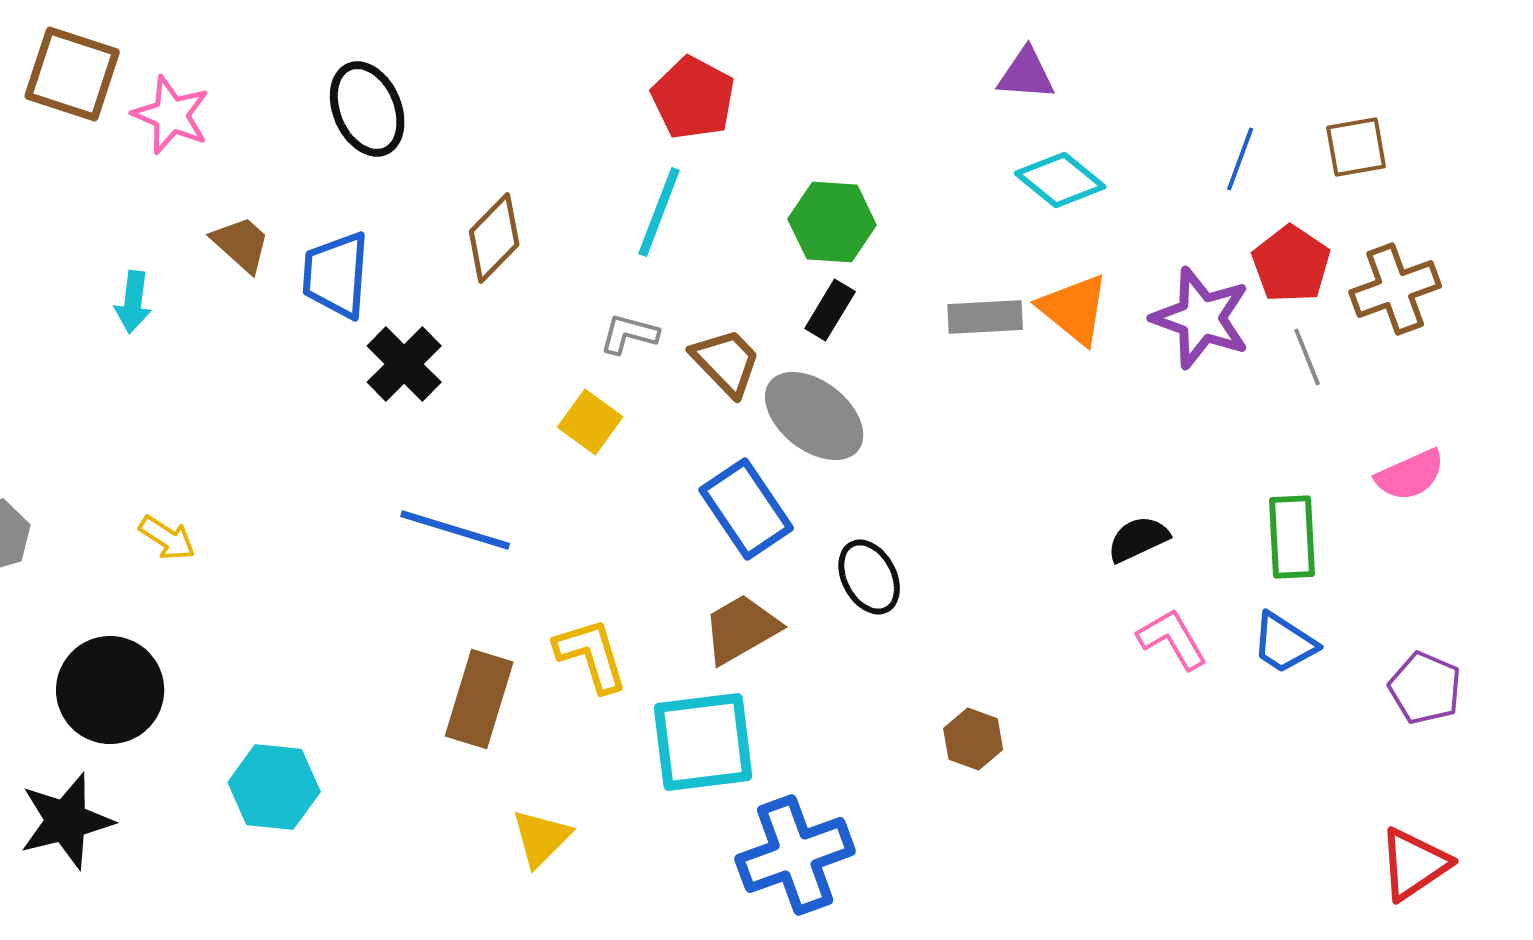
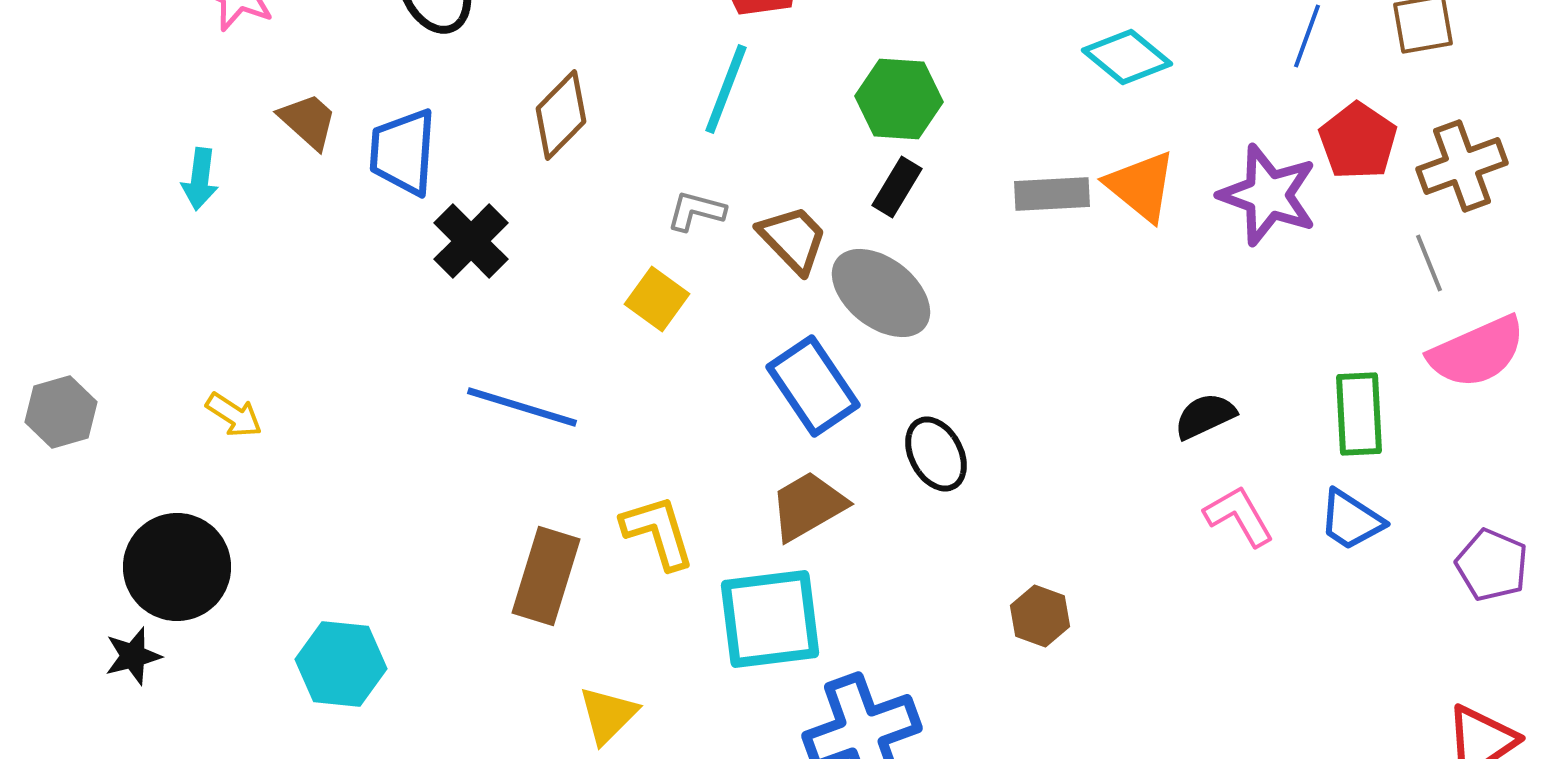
gray line: (1307, 357) -> (1429, 263), moved
pink semicircle: (1410, 475) -> (1477, 352), size x1.4
black star: (66, 821) -> (133, 656), moved, size x0.6

